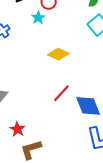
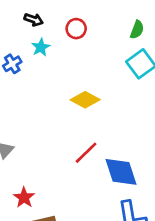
cyan star: (38, 18) -> (41, 47), moved

